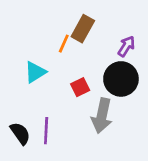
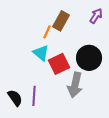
purple arrow: (126, 46) -> (96, 16), moved
cyan triangle: (35, 72) -> (41, 53), moved, turned -48
red square: (80, 87) -> (59, 64), size x1.5

